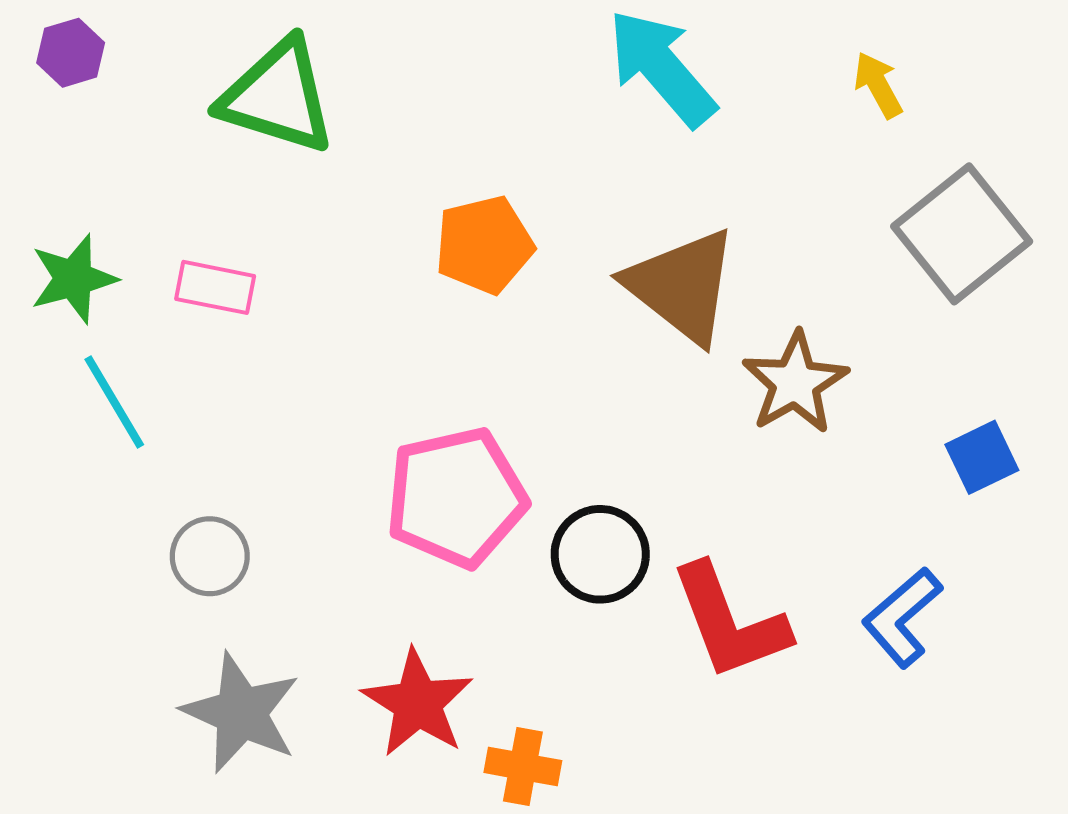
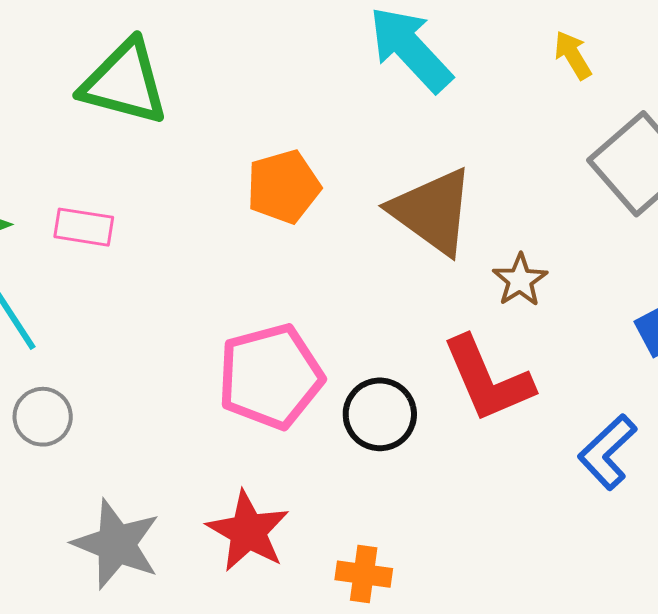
brown star: (795, 383) -> (520, 280), size x0.7
gray circle: (210, 556) -> (43, 417), moved
red L-shape: (730, 622) -> (488, 379), moved
orange cross: (523, 767) -> (364, 574), moved

